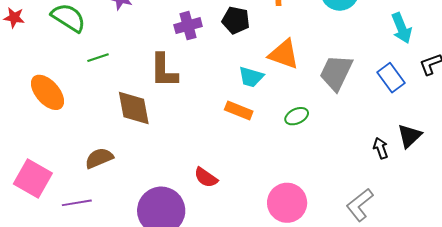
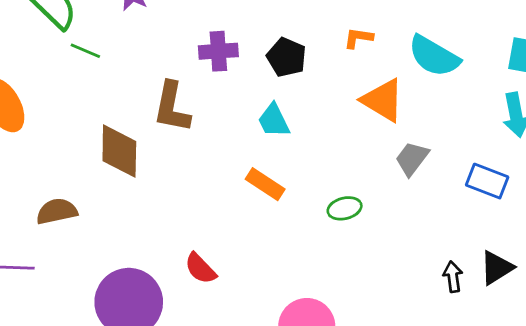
orange triangle: (284, 54) -> (383, 100), moved
green line: (98, 58) -> (85, 51), moved, turned 30
gray trapezoid: (336, 73) -> (412, 159), size x0.7
cyan trapezoid: (251, 77) -> (274, 121), moved, turned 36
blue rectangle: (391, 78) -> (487, 181), turned -44

